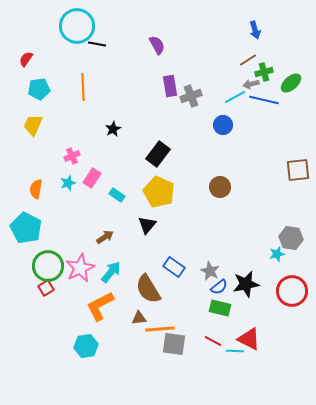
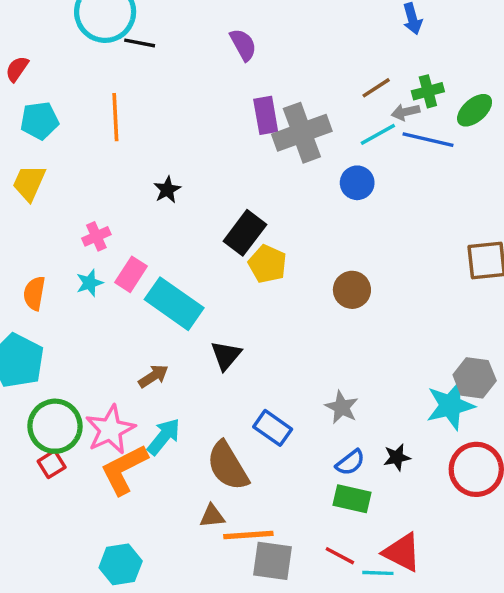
brown line: (248, 60) -> (376, 88), moved
gray cross: (191, 96) -> (302, 133), size x1.5
yellow pentagon: (159, 192) -> (267, 264), moved, size x0.7
cyan rectangle: (117, 195) -> (174, 304), size x2.0
cyan star: (277, 254) -> (450, 405), size x1.8
gray star: (210, 271) -> (342, 407), moved
black star: (246, 284) -> (397, 457), size x0.6
orange L-shape: (100, 306) -> (124, 469), moved

